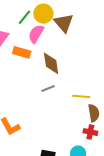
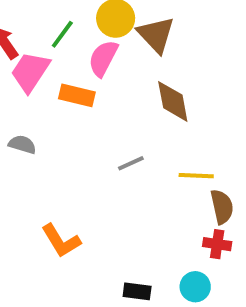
green line: (25, 17) -> (62, 34), moved
brown diamond: (51, 63) -> (173, 101), moved

